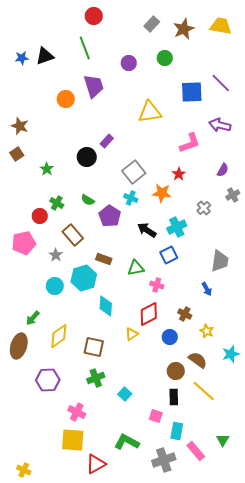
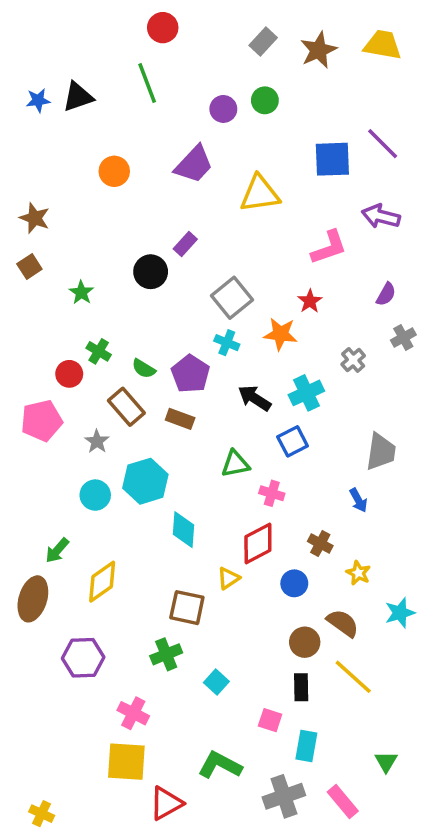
green circle: (165, 58) -> (265, 100), moved
purple trapezoid: (94, 86) -> (194, 164), moved, turned 60
green semicircle: (88, 200) -> (144, 369), moved
brown rectangle: (104, 259) -> (180, 419), moved
brown square: (94, 347) -> (187, 608), moved
pink rectangle: (196, 451) -> (343, 801), moved

